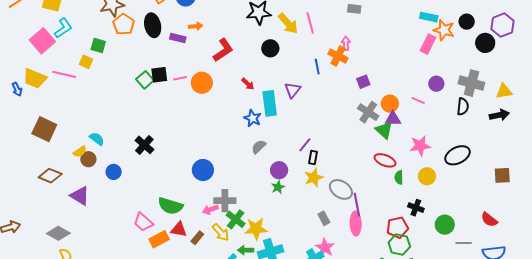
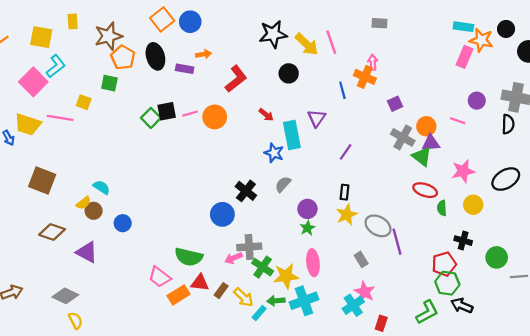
green square: (98, 46) -> (109, 83), moved
black cross: (144, 145) -> (246, 191), moved
purple line: (305, 145) -> (346, 152), moved
pink ellipse: (356, 224) -> (313, 263), moved
yellow arrow: (221, 232) -> (243, 297), moved

